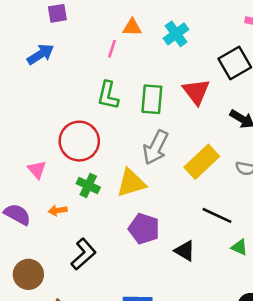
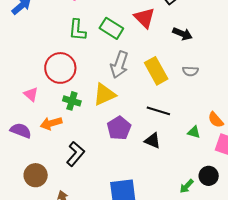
green rectangle: (152, 99) -> (111, 28), turned -55
yellow rectangle: (202, 162) -> (156, 71), turned -68
orange arrow: (58, 210) -> (51, 123), size x1.5
black line: (217, 215) -> (158, 111), moved
purple pentagon: (144, 229) -> (119, 128), turned 30

